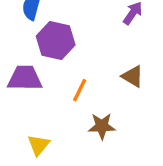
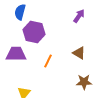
brown star: (102, 126) -> (84, 82), moved

